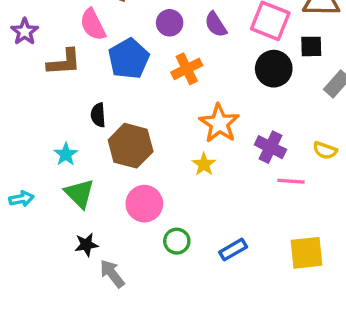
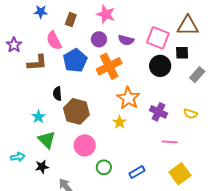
purple semicircle: (216, 24) -> (126, 40), turned -42
orange cross: (187, 69) -> (109, 66), size x1.4
pink line: (291, 181) -> (170, 142), moved
cyan arrow: (22, 199) -> (18, 157), moved
black star: (86, 245) -> (42, 167), moved
yellow square: (306, 253) -> (180, 174), turned -30

